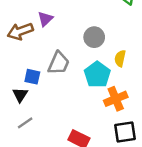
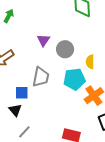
purple triangle: (45, 19) -> (44, 40), moved
cyan pentagon: (97, 75) -> (74, 79), turned -30

